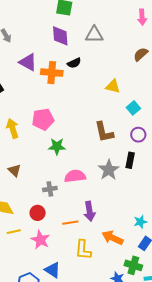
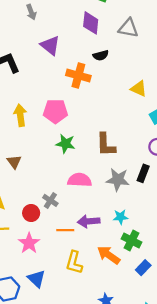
orange cross: (52, 73) -> (78, 75), moved
brown L-shape: (104, 132) -> (106, 145), moved
gray star: (109, 170) -> (118, 180), turned 30
gray cross: (50, 189) -> (50, 200), moved, turned 32
purple arrow: (90, 211) -> (89, 221), turned 84
cyan star: (140, 222) -> (121, 217), moved
green cross: (133, 265) -> (131, 241), moved

